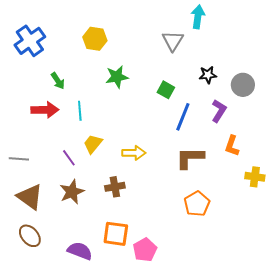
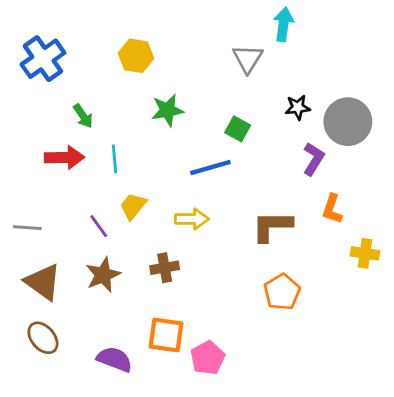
gray circle: (243, 85) -> (348, 122), size x1.4
blue line: (183, 117) -> (210, 167), moved, turned 52

